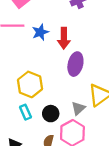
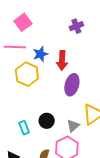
yellow hexagon: (30, 84) -> (27, 74), moved
black circle: (51, 114) -> (47, 121), moved

